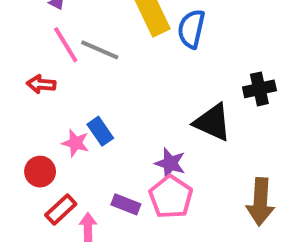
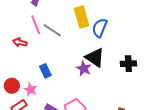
black triangle: (213, 122) -> (95, 57), moved
pink star: (75, 143) -> (31, 90), moved
purple star: (170, 163) -> (84, 68), moved

